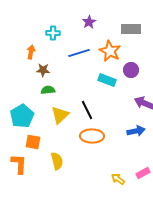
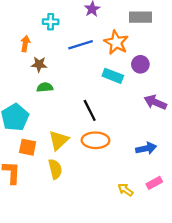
yellow triangle: (60, 115) -> (59, 140), moved
blue arrow: (136, 131) -> (146, 148), moved

